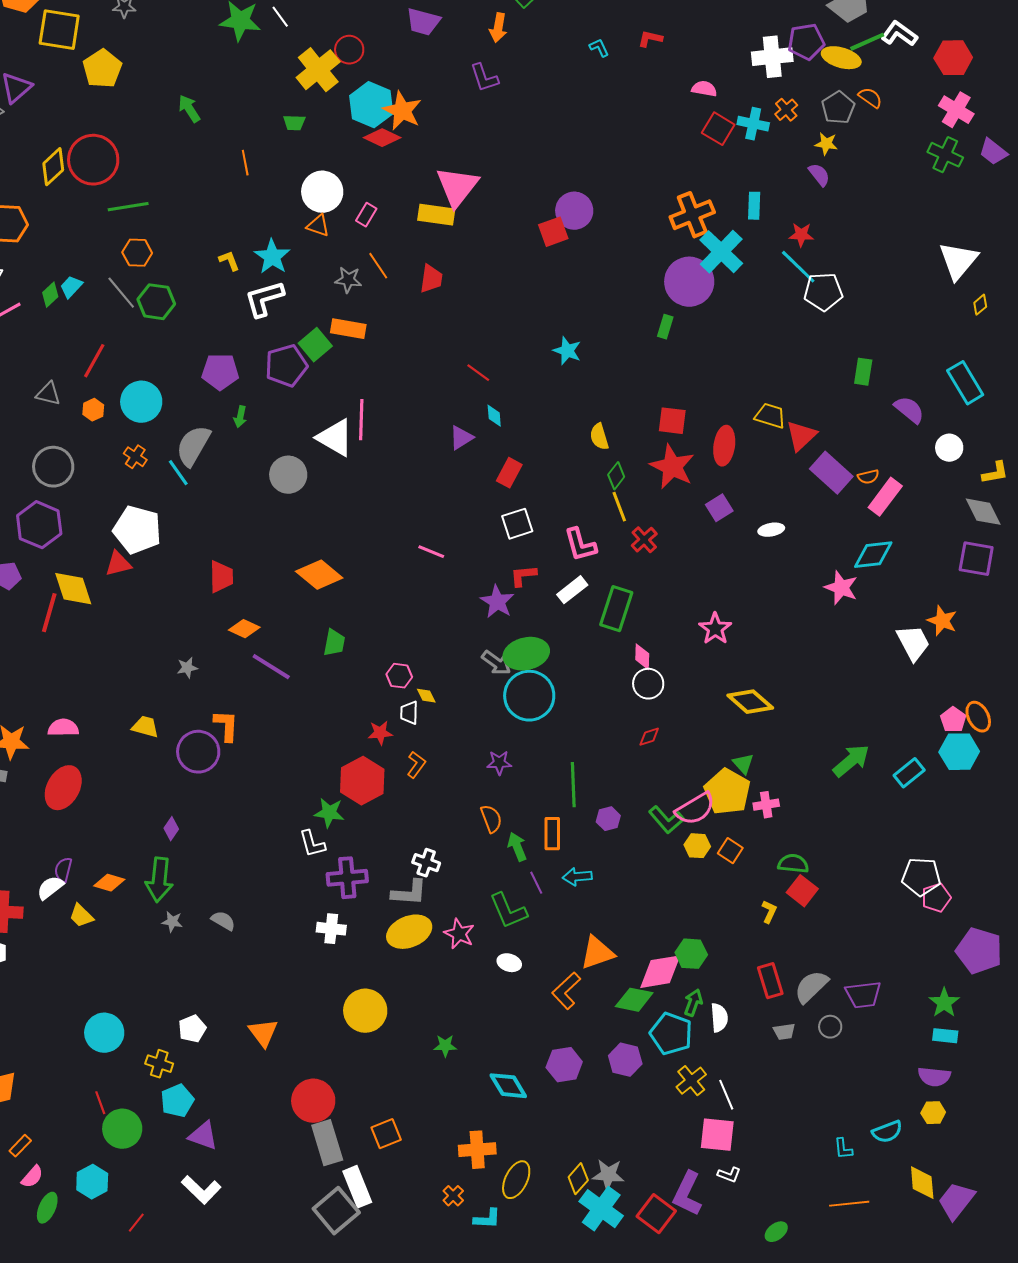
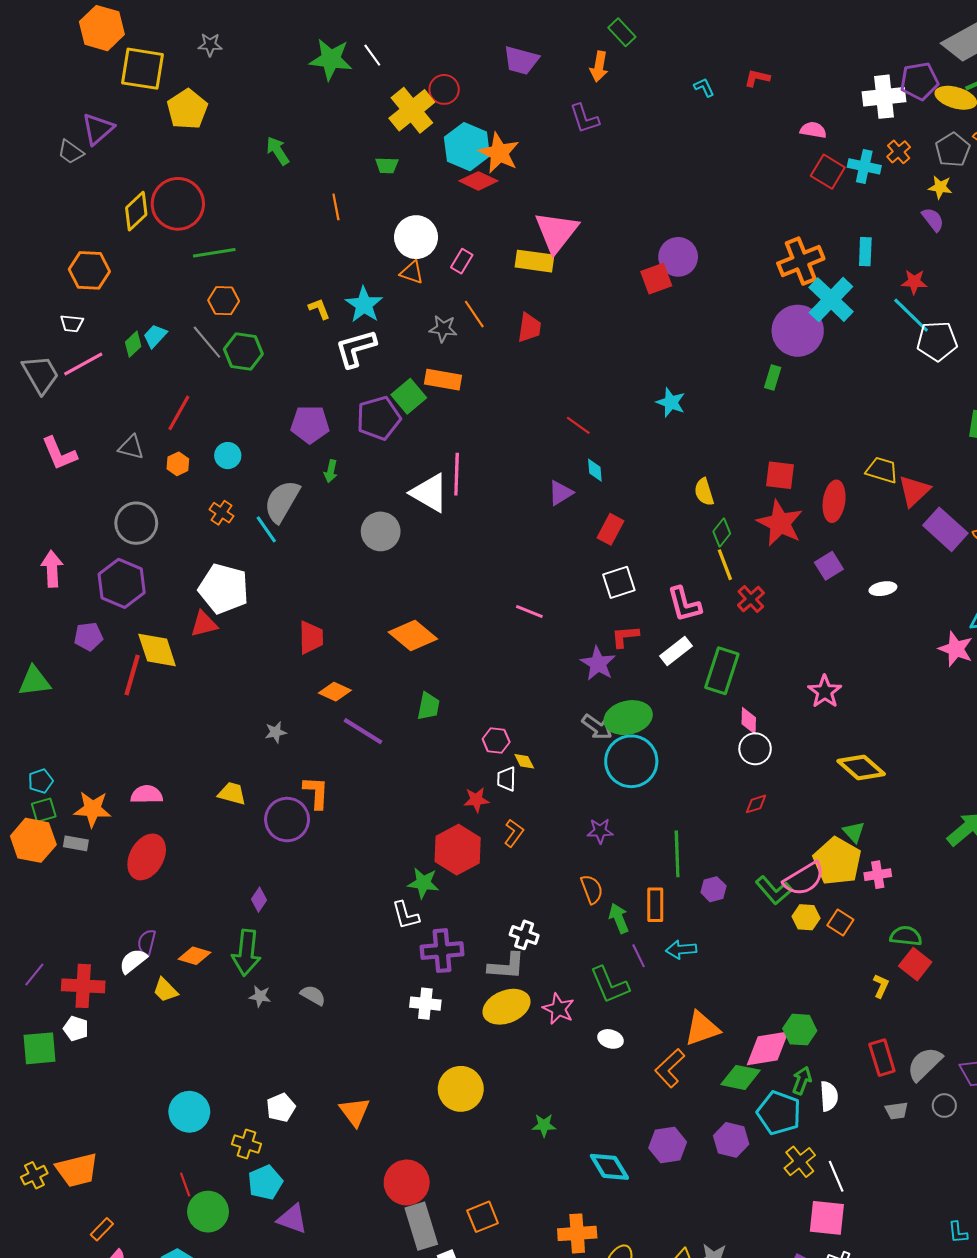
cyan circle: (141, 402) -> (228, 456), size x0.6

